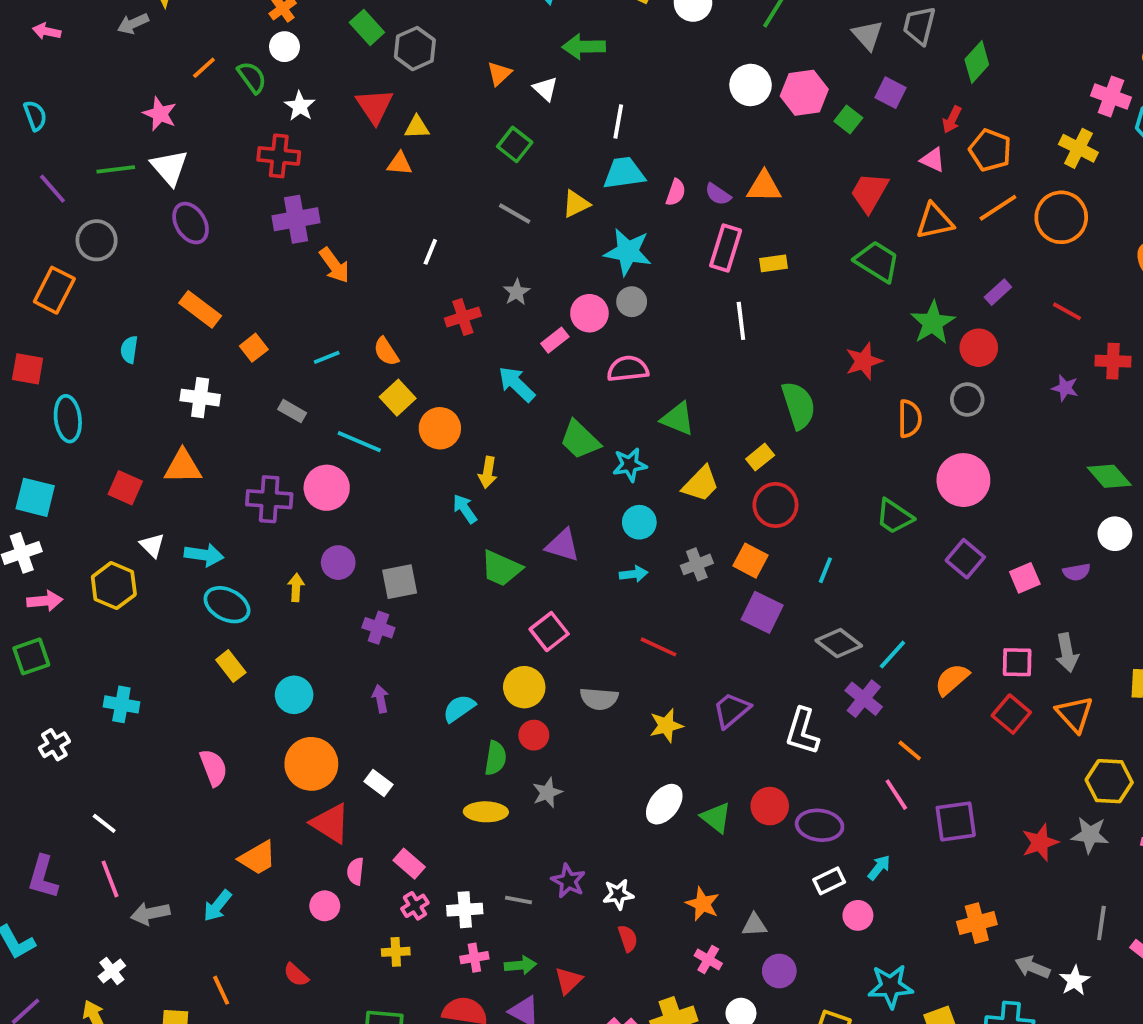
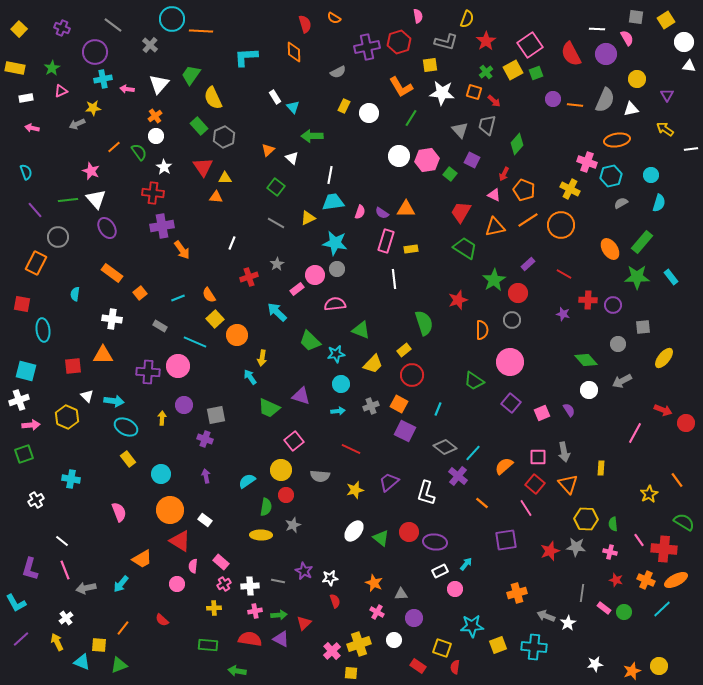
red square: (125, 488) -> (73, 366), turned -30
purple semicircle: (1077, 572) -> (569, 410), turned -112
pink line: (896, 795) -> (526, 508), moved
orange line: (221, 990) -> (123, 628), turned 63

